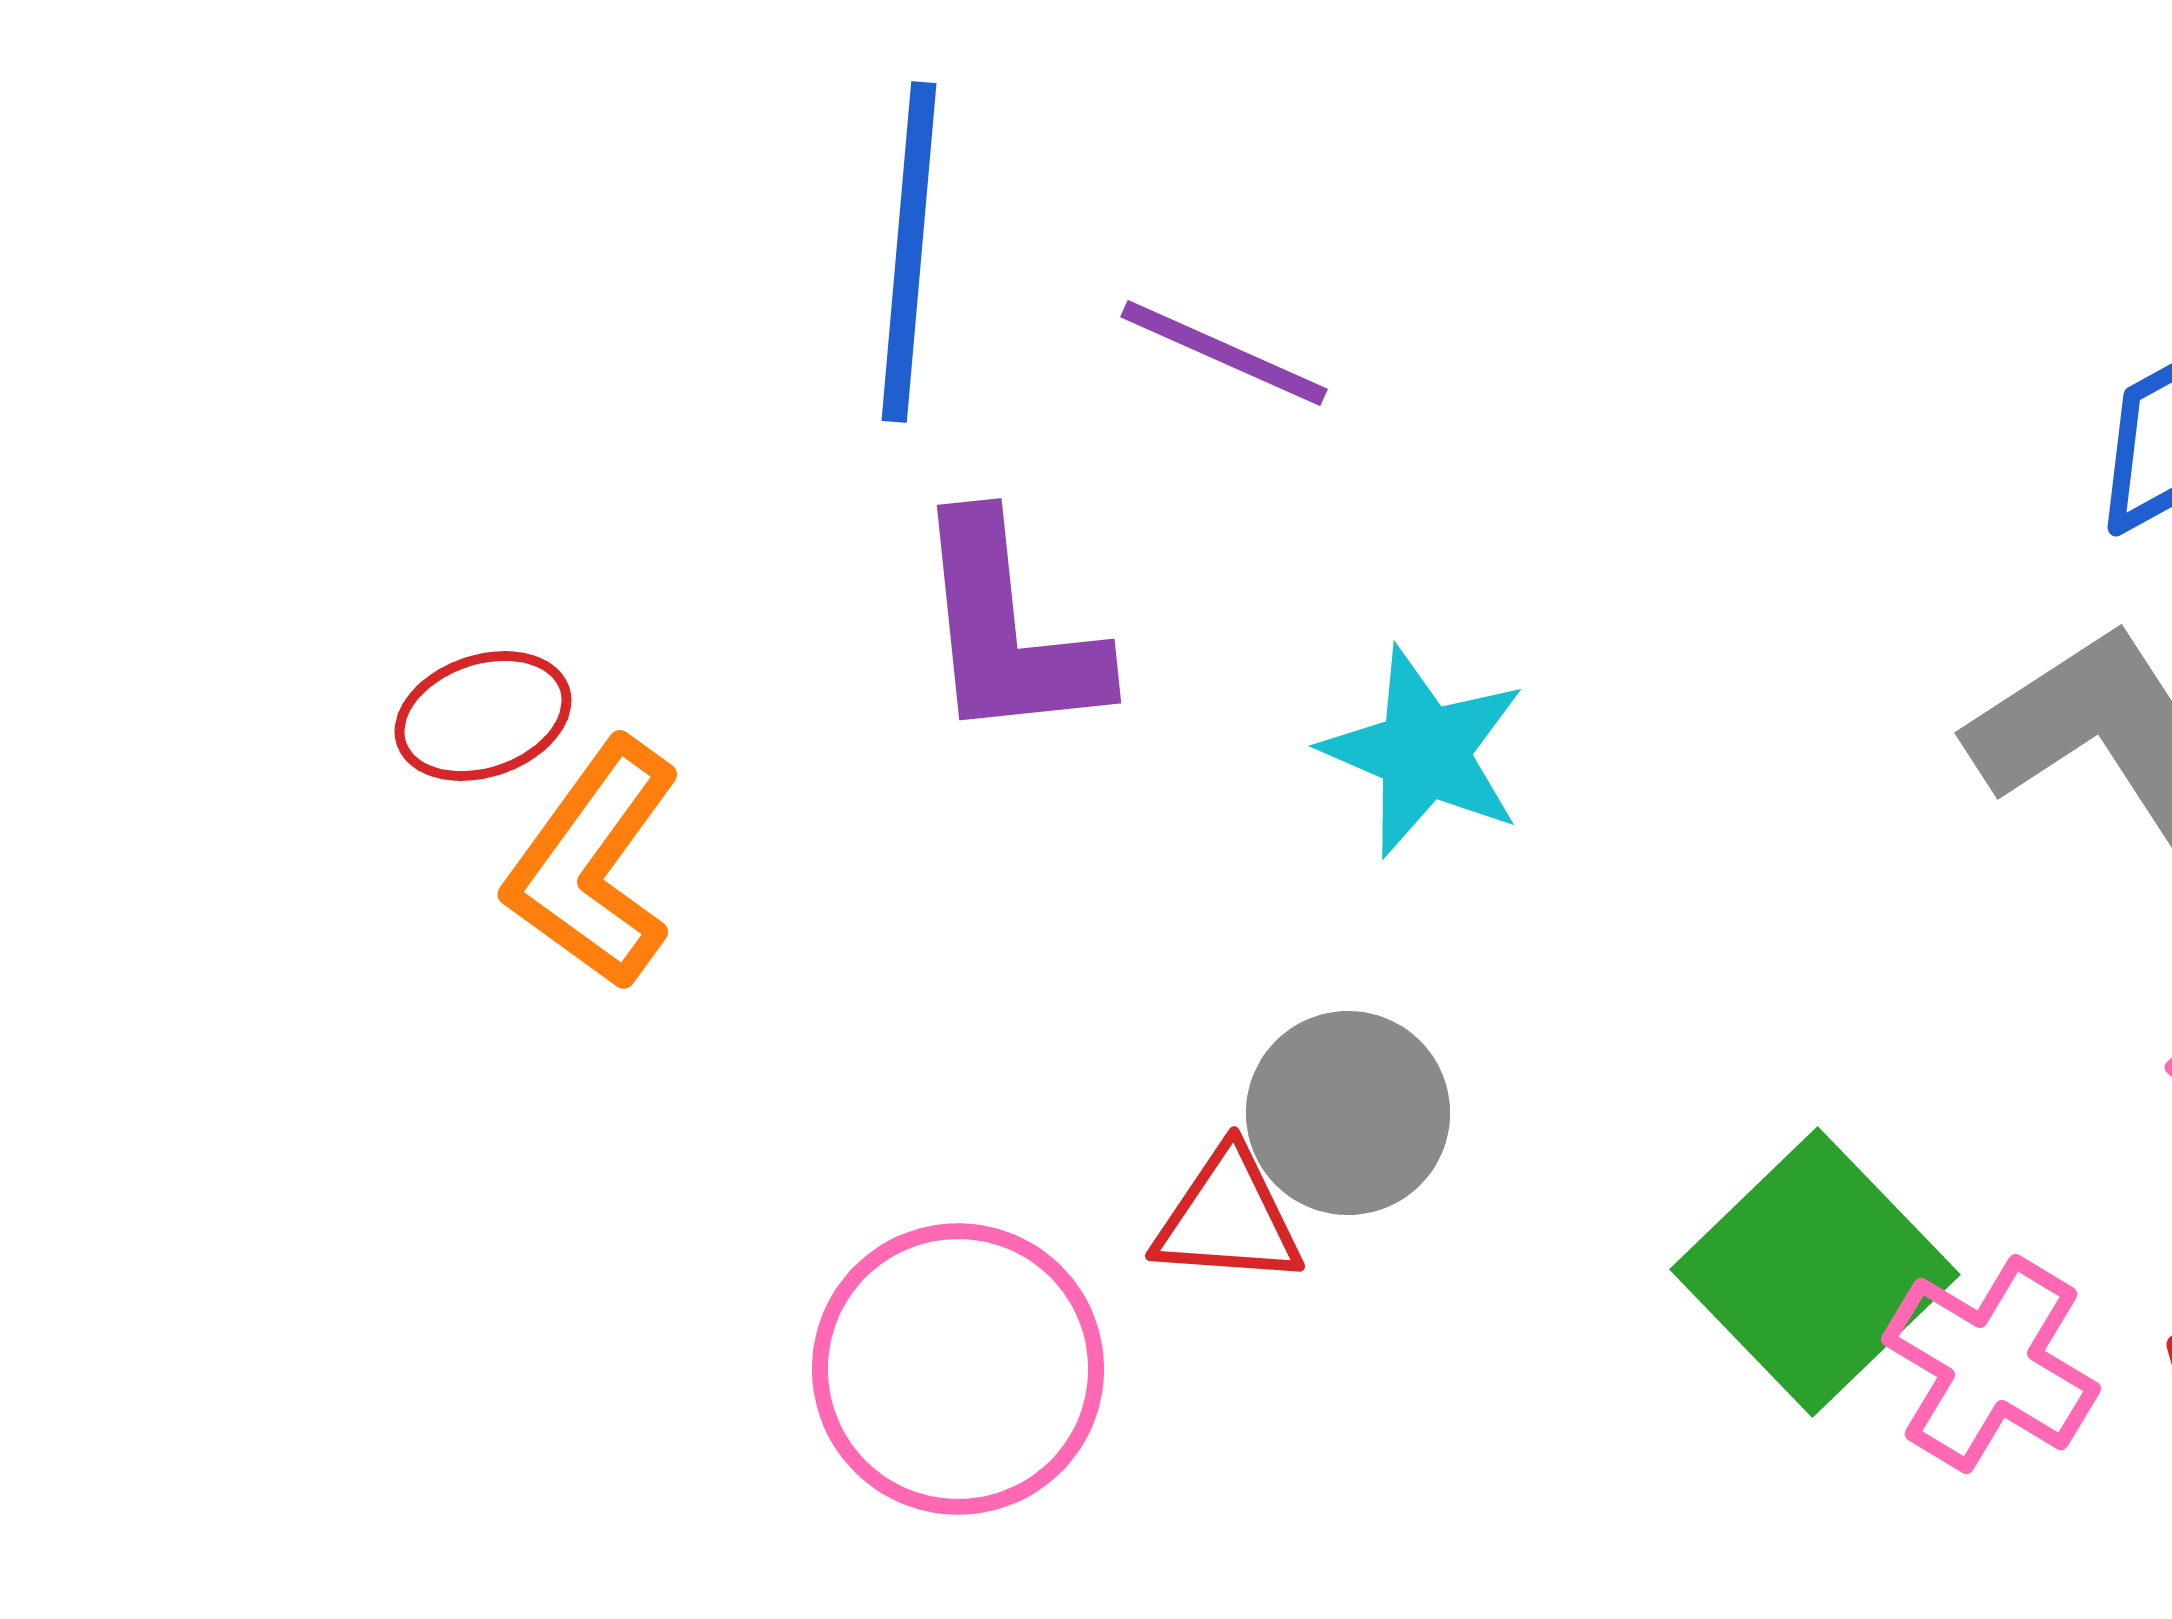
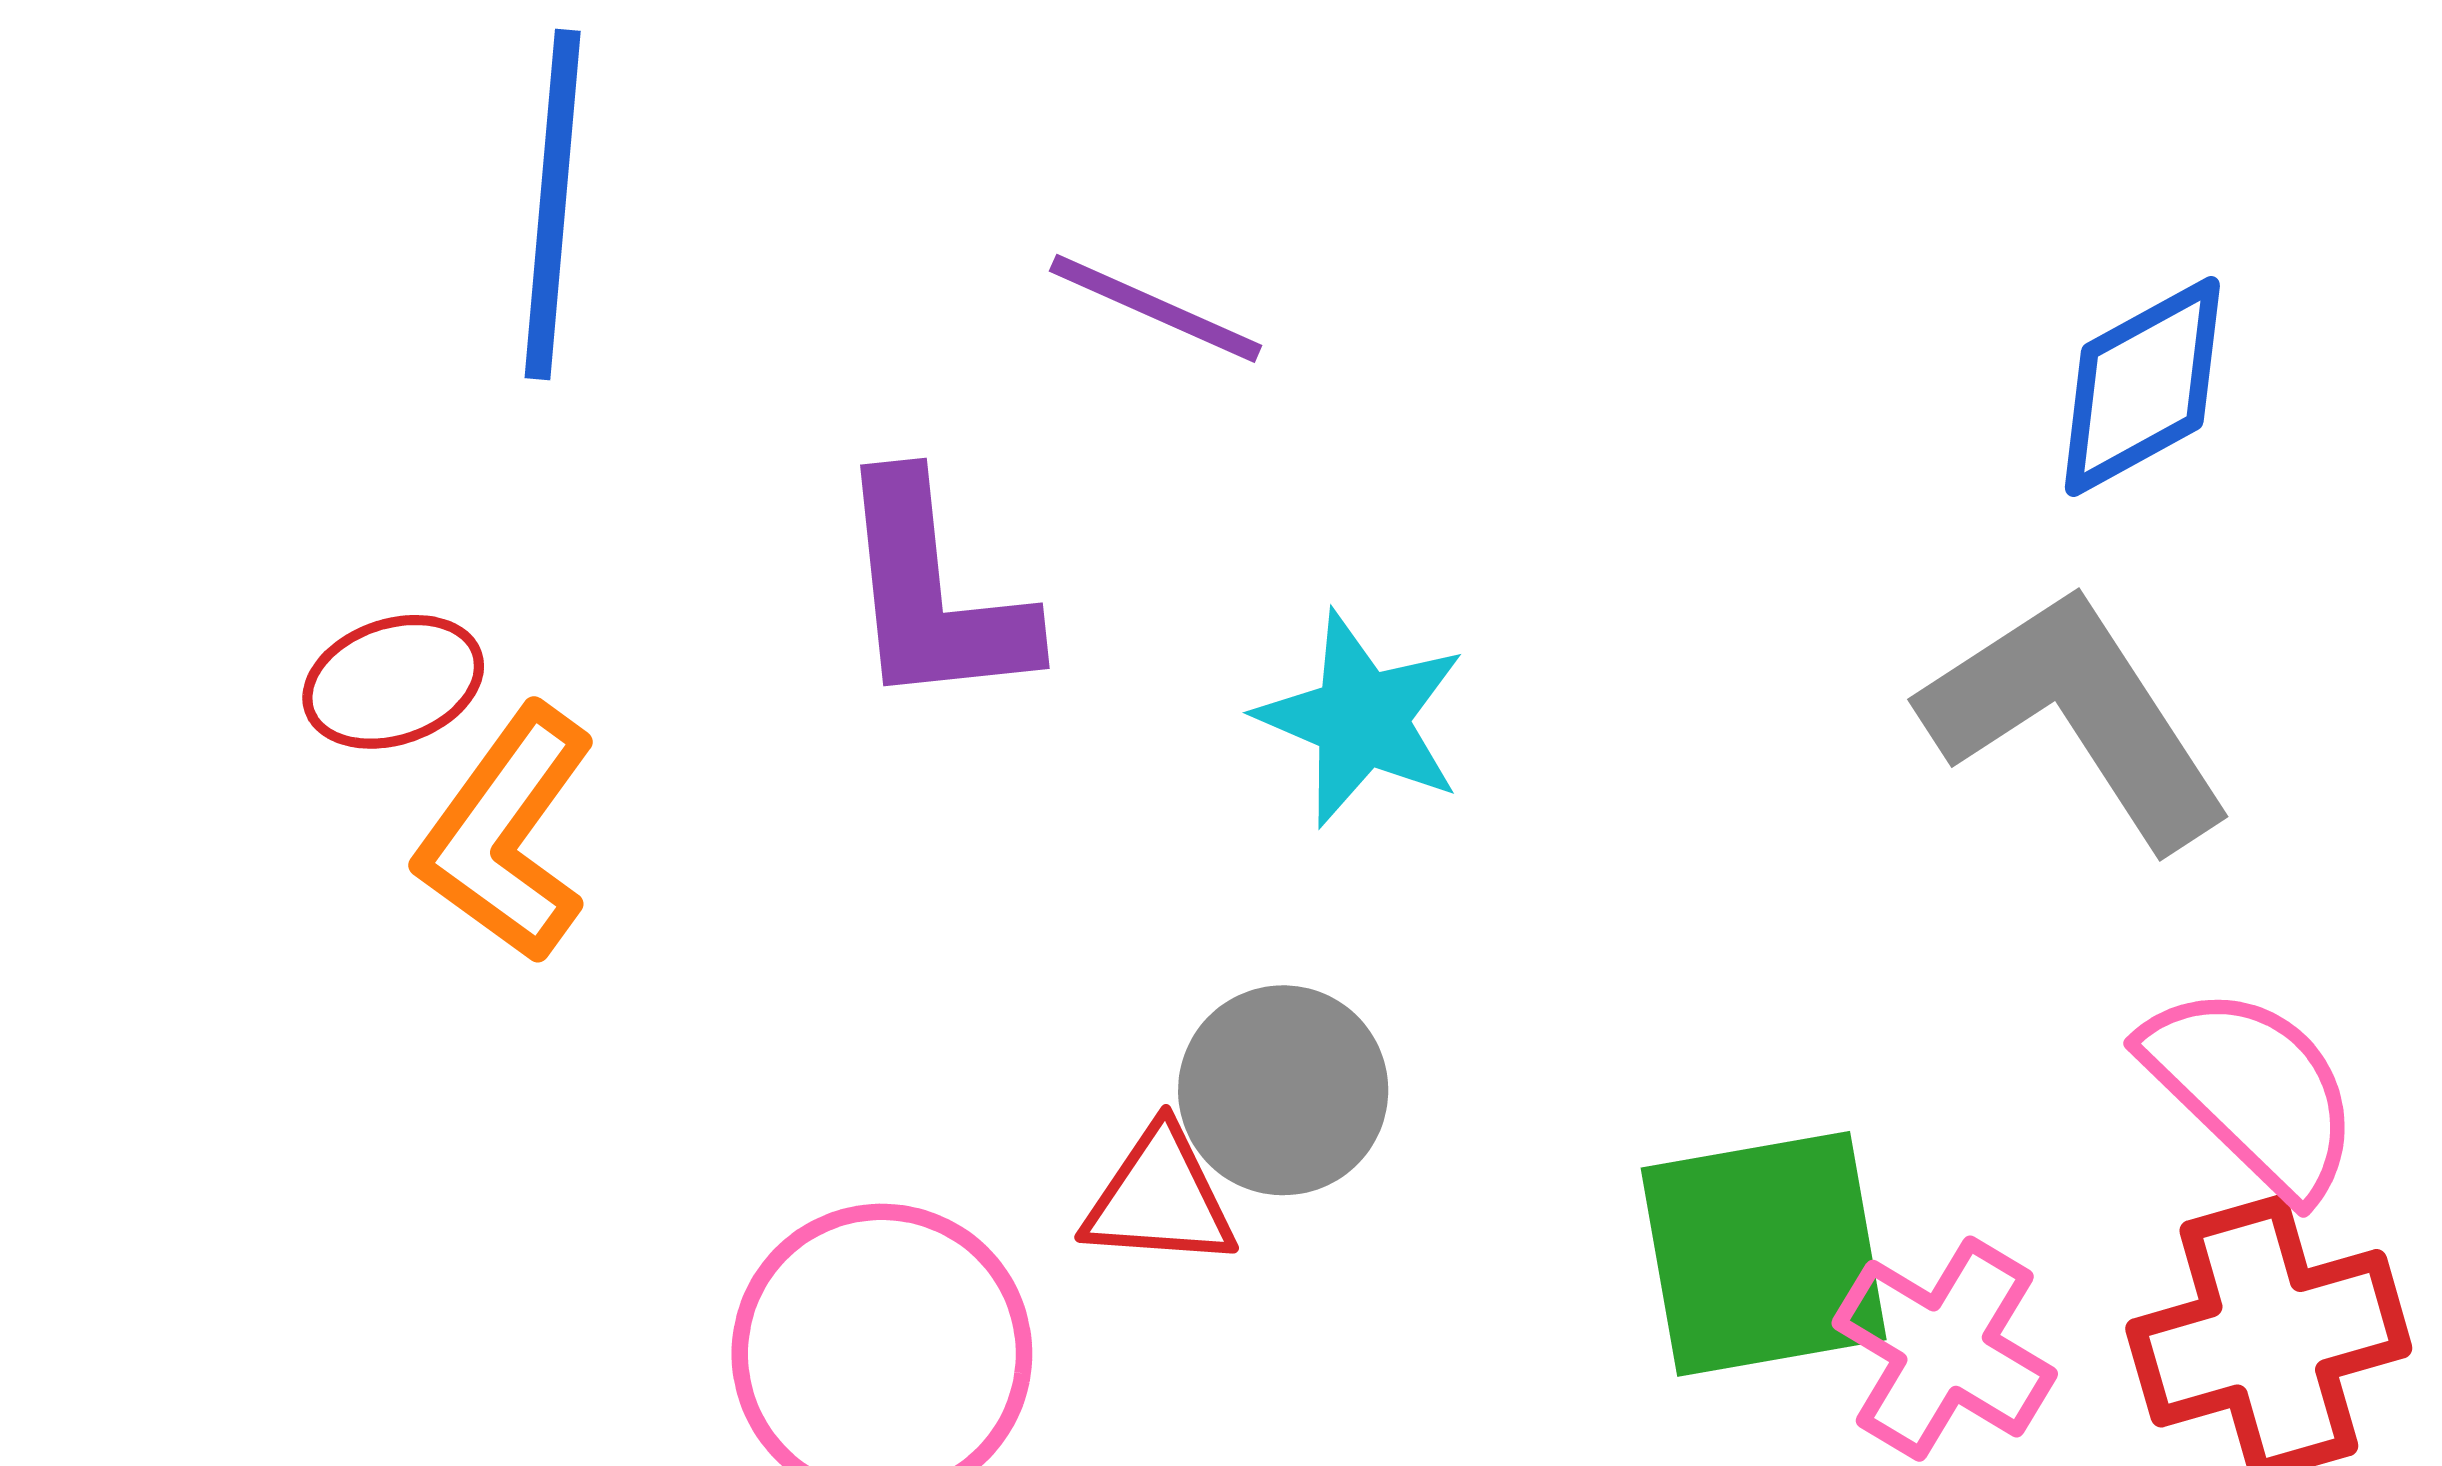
blue line: (909, 252) -> (553, 204), moved
green square: (1815, 1272) -> (1764, 1254), turned 34

